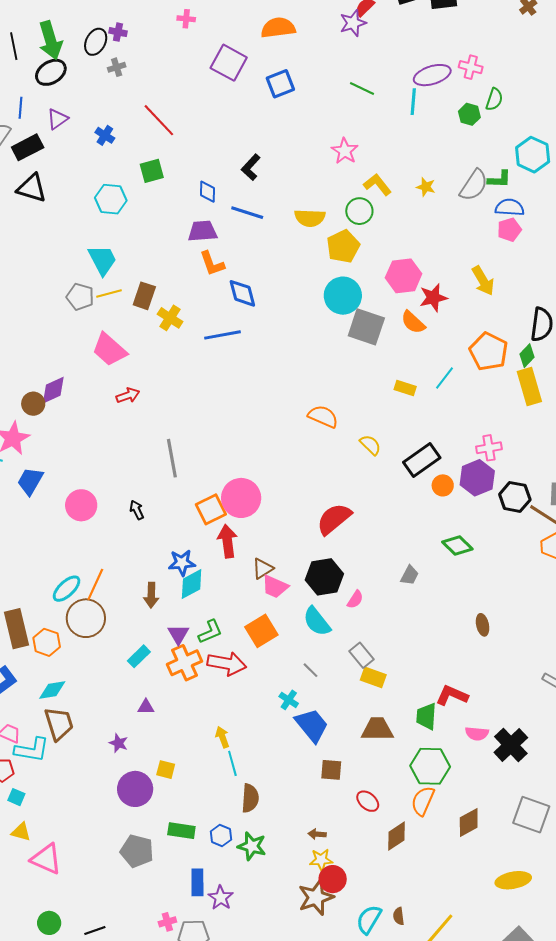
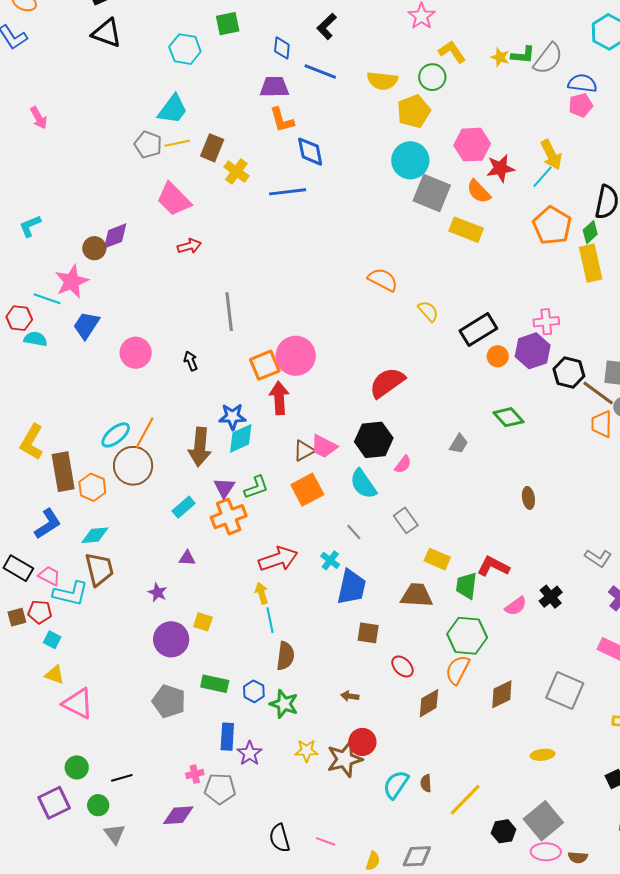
green L-shape: (499, 179) -> (523, 55), moved
cyan trapezoid: (102, 260) -> (173, 109), turned 60
cyan line: (444, 378) -> (543, 177), moved
yellow rectangle: (405, 388) -> (466, 230), moved, size x1.5
brown triangle: (263, 569) -> (304, 451), moved
brown arrow: (151, 595) -> (200, 447), size x1.5
red arrow: (227, 664) -> (278, 559), moved, turned -33
yellow rectangle: (373, 677) -> (437, 559), moved
blue trapezoid: (312, 725) -> (352, 587), turned 48
pink semicircle: (477, 734) -> (516, 606), turned -45
black cross: (511, 745) -> (551, 597), moved, size x0.7
yellow star: (321, 860) -> (307, 751), moved
yellow ellipse: (513, 880) -> (543, 755), size x0.7

